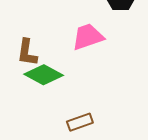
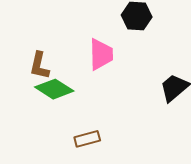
pink trapezoid: (88, 37) -> (101, 54), turned 104

